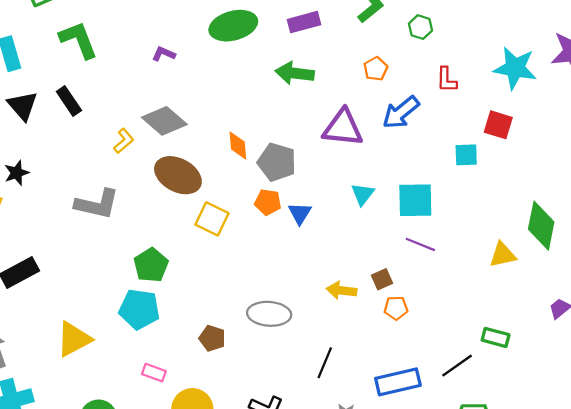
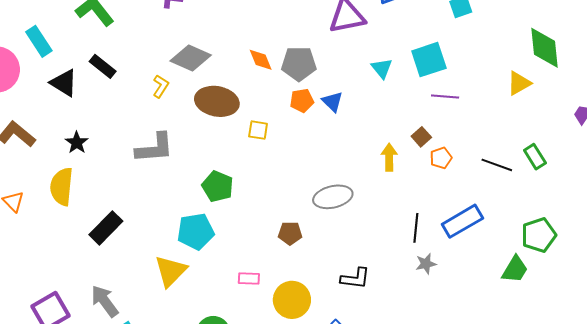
yellow square: (212, 219) -> (258, 130), size x0.7
yellow arrow: (341, 290) -> (389, 157), turned 100
cyan pentagon: (139, 309) -> (196, 232), moved
green rectangle: (496, 337) -> (535, 157), turned 60
black line: (325, 363) -> (416, 228), moved
black line: (457, 366) -> (497, 165), moved, turned 72

